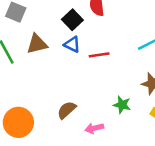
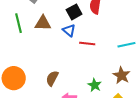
brown semicircle: (67, 110) -> (52, 78), turned -35

